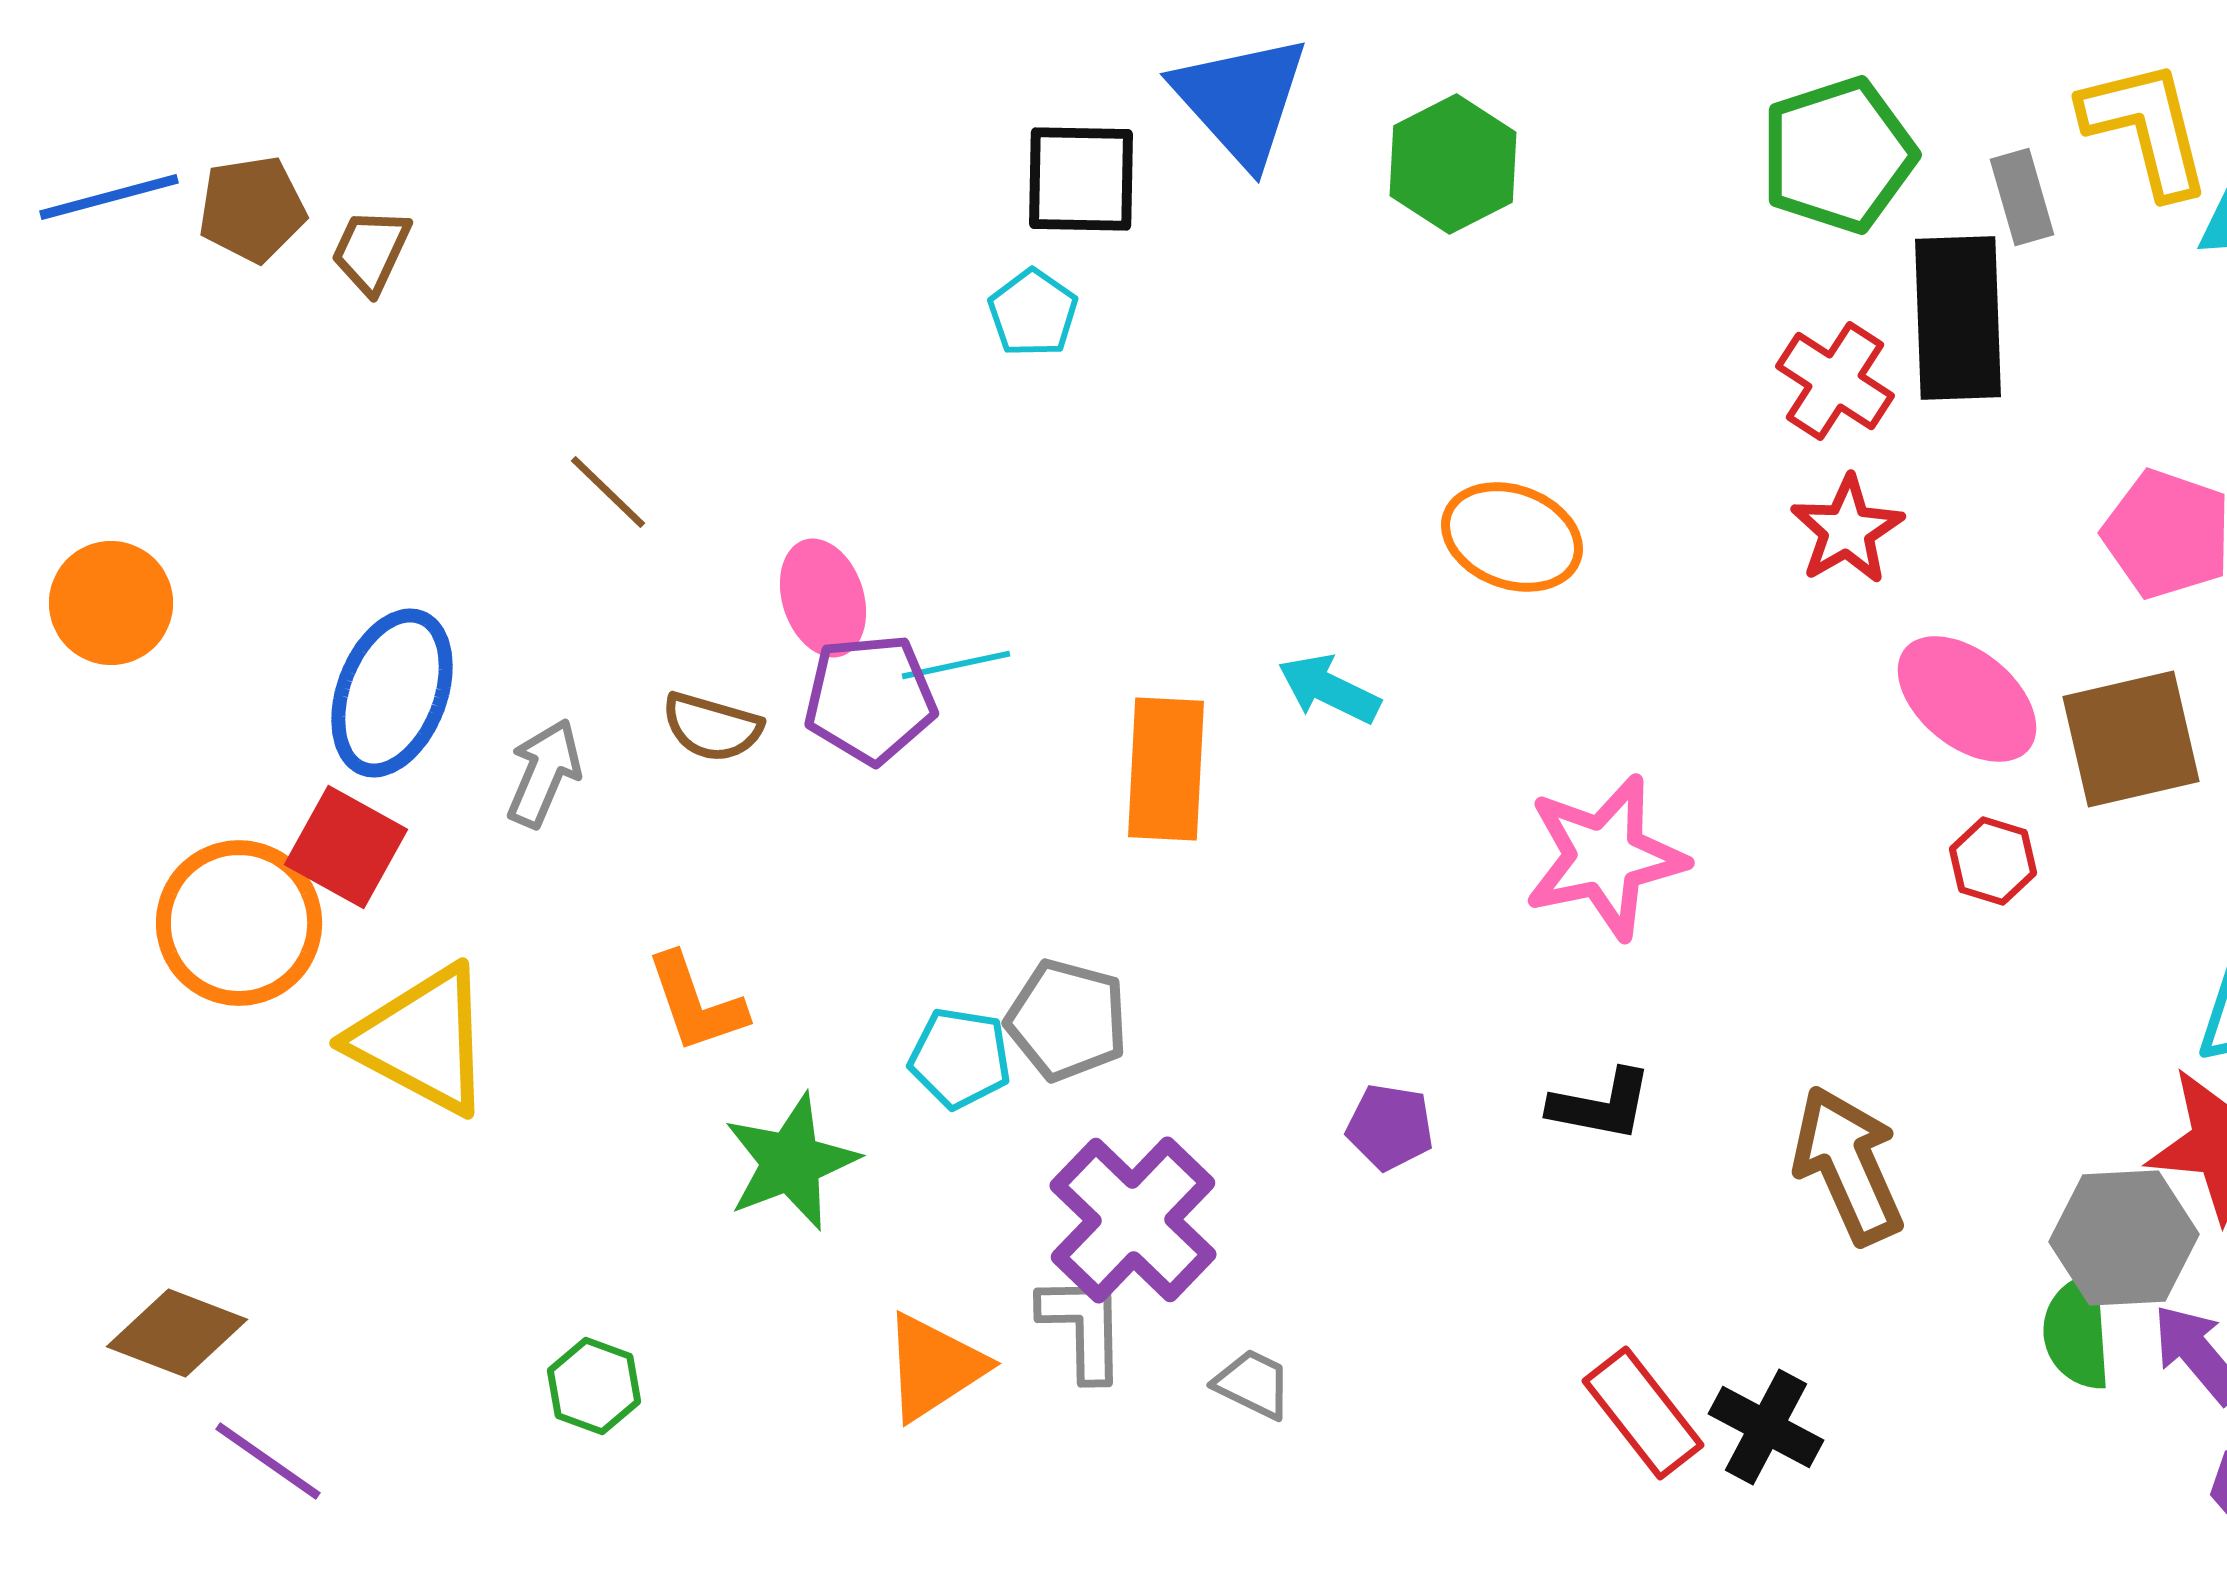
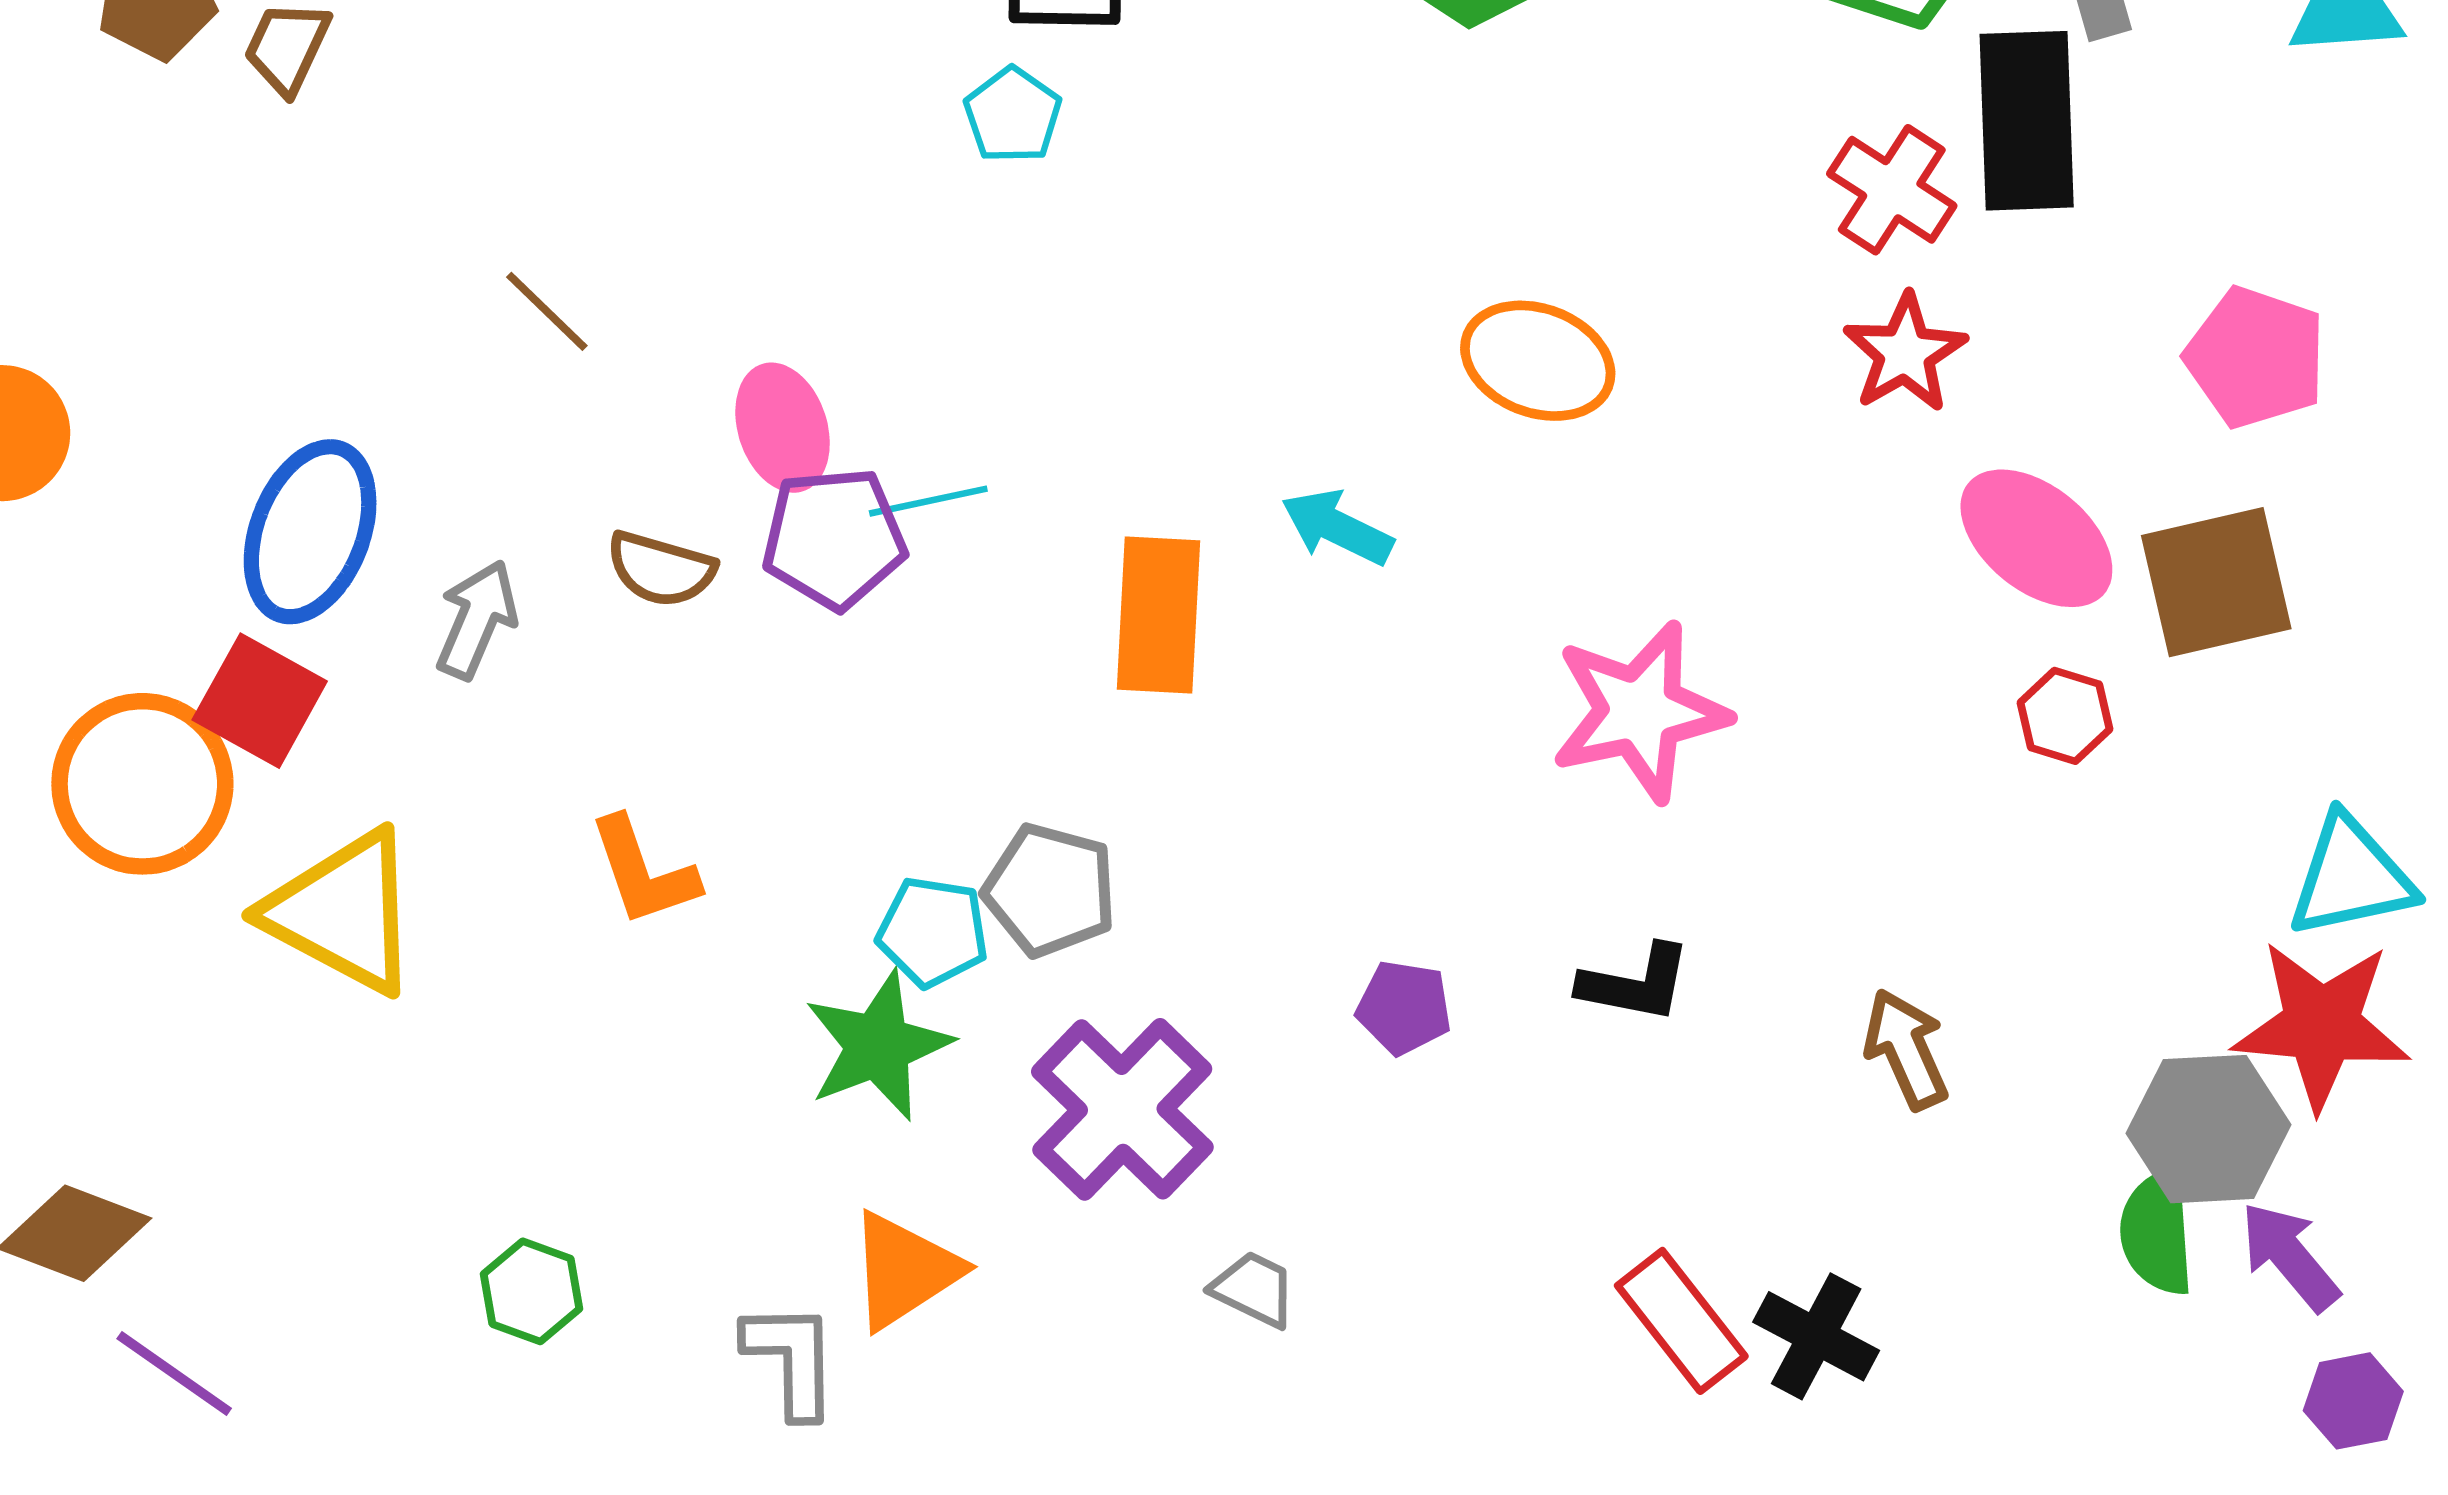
green star: (791, 1162) -> (878, 1046), moved
brown arrow: (1848, 1165) -> (1906, 1049), size x0.7
gray L-shape: (1083, 1327) -> (791, 1359), moved

